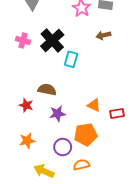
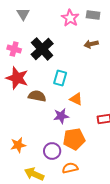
cyan rectangle: (71, 59) -> (60, 78), moved
red star: (26, 105) -> (17, 78), moved, size x1.6
orange triangle: (94, 105) -> (76, 99), moved
purple star: (57, 114) -> (61, 116), moved

